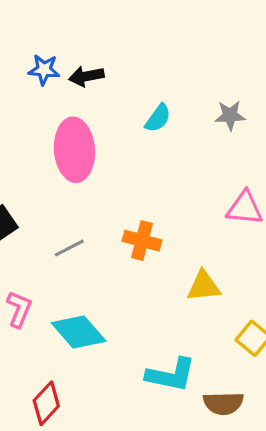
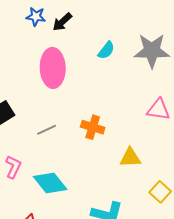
black arrow: (86, 76) -> (62, 22), turned -35
gray star: (230, 115) -> (152, 51), size x1.8

